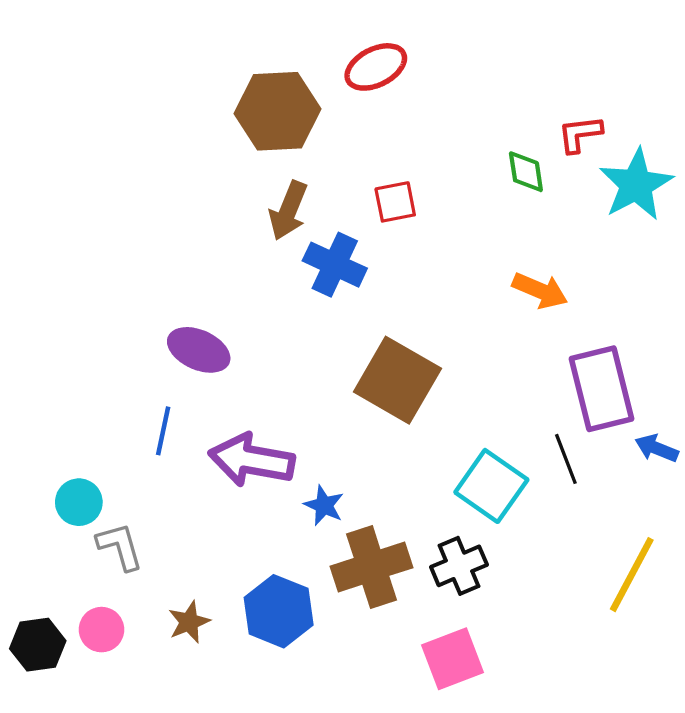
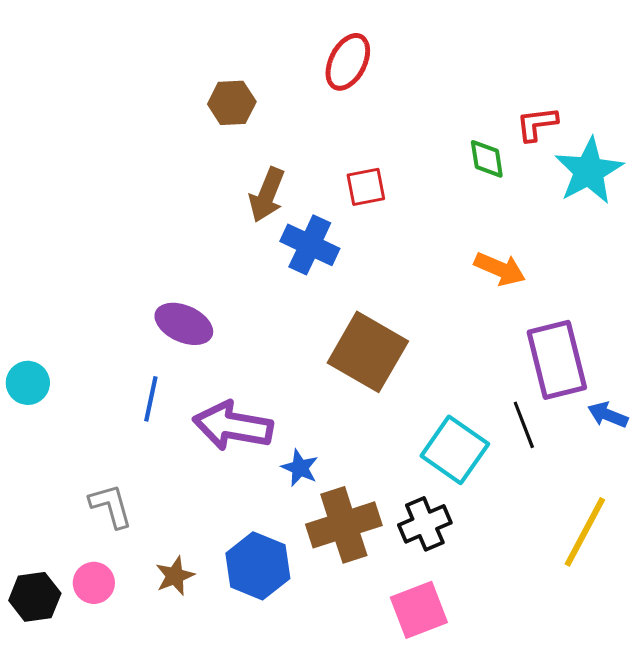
red ellipse: (376, 67) -> (348, 62), turned -36
brown hexagon: (278, 111) -> (232, 103), moved, size x0.6
cyan circle: (79, 502) -> (28, 383), moved

